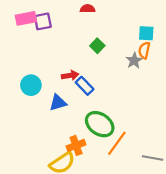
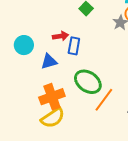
blue rectangle: (85, 86) -> (74, 46), turned 54
orange cross: (76, 145) -> (52, 97), moved, size x1.4

